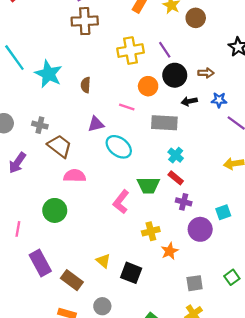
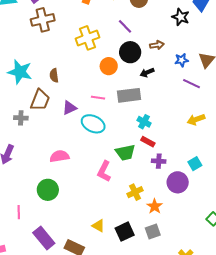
purple line: (165, 50) -> (125, 26), moved
blue star: (219, 100) -> (182, 60), moved
pink line: (127, 107) -> (98, 98), moved
brown trapezoid: (60, 146) -> (40, 100), moved, turned 85
black square: (131, 273) -> (125, 232), turned -36
gray square: (195, 283) -> (153, 231), moved

